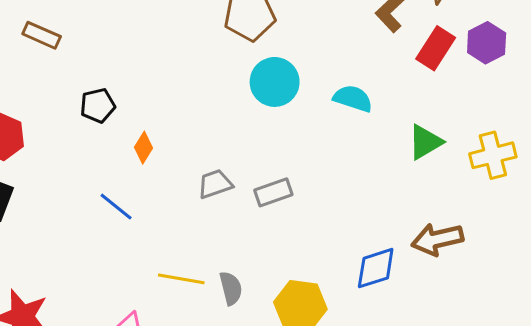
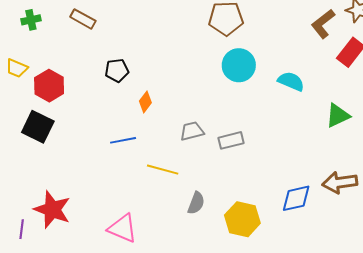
blue line: (116, 207) -> (123, 140), turned -55
yellow line: (181, 279) -> (163, 170), moved
gray semicircle: (231, 288) -> (196, 203), turned 30

